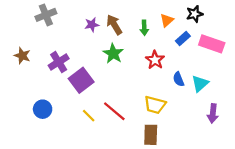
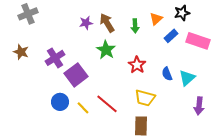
gray cross: (46, 15) -> (28, 14), moved
red star: (155, 60) -> (137, 65), moved
blue circle: (43, 109) -> (60, 102), moved

